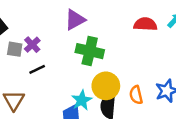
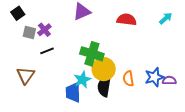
red semicircle: (145, 24) -> (127, 20), moved
green cross: (90, 51) -> (92, 54), moved

